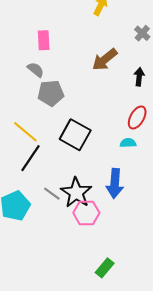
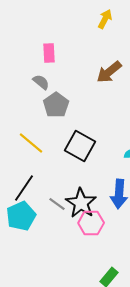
gray pentagon: (51, 93) -> (56, 105), turned -30
black line: (30, 158) -> (24, 188), moved

